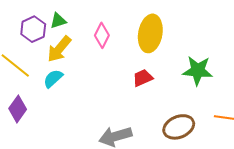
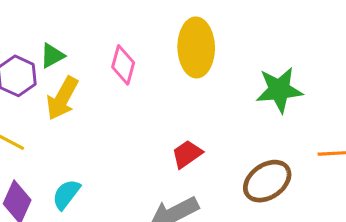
red trapezoid: (143, 78) -> (187, 154), moved
cyan semicircle: (53, 79) -> (66, 194), moved

